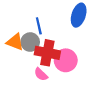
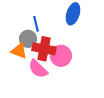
orange triangle: (15, 42) -> (19, 51), moved
pink semicircle: (41, 74) -> (38, 69), size x1.5

